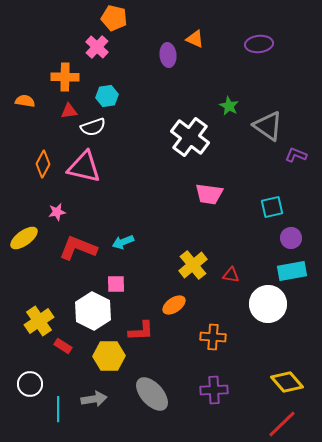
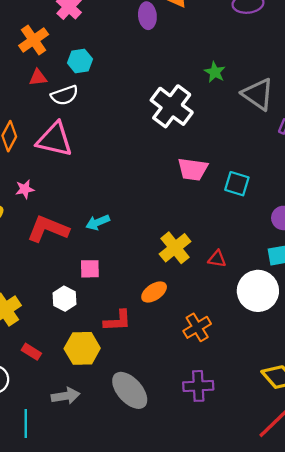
orange cross: (65, 77) -> (34, 40), turned -36
cyan square: (272, 207) -> (237, 184), moved, turned 30
white hexagon: (93, 311) -> (65, 299), size x0.6
orange cross: (213, 337) -> (197, 327), turned -35
red rectangle: (63, 346) -> (31, 352), moved
cyan line: (58, 409) -> (26, 424), moved

